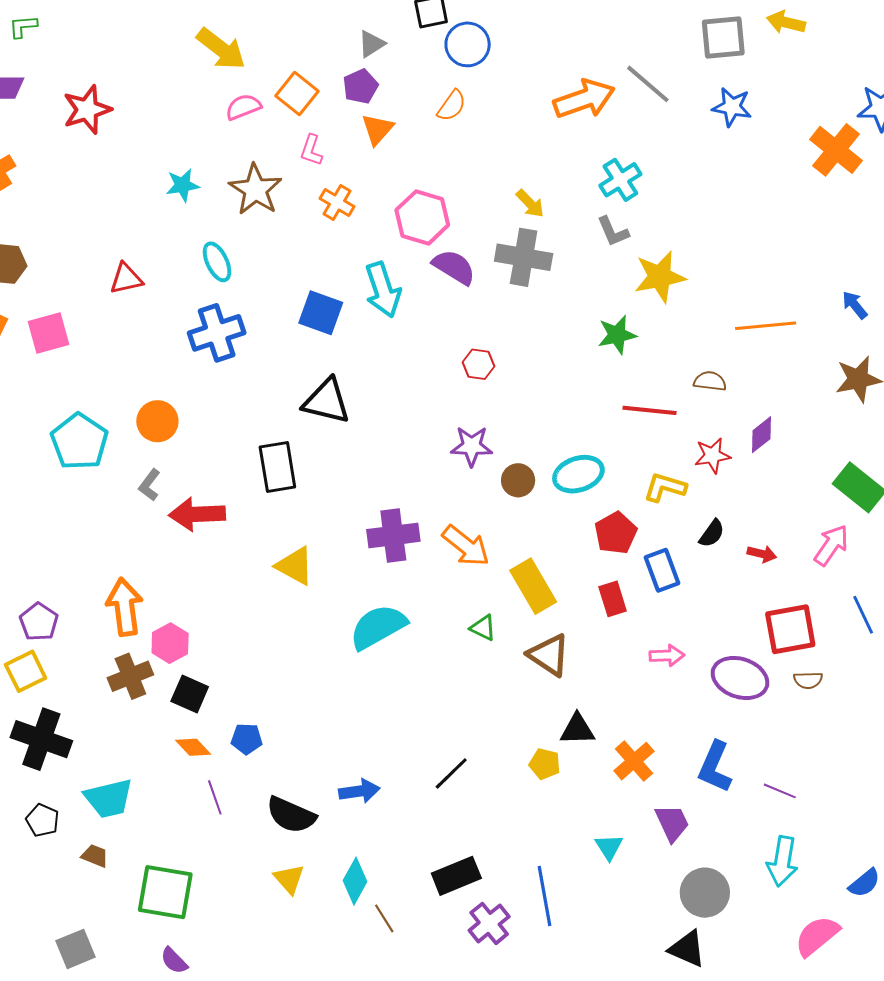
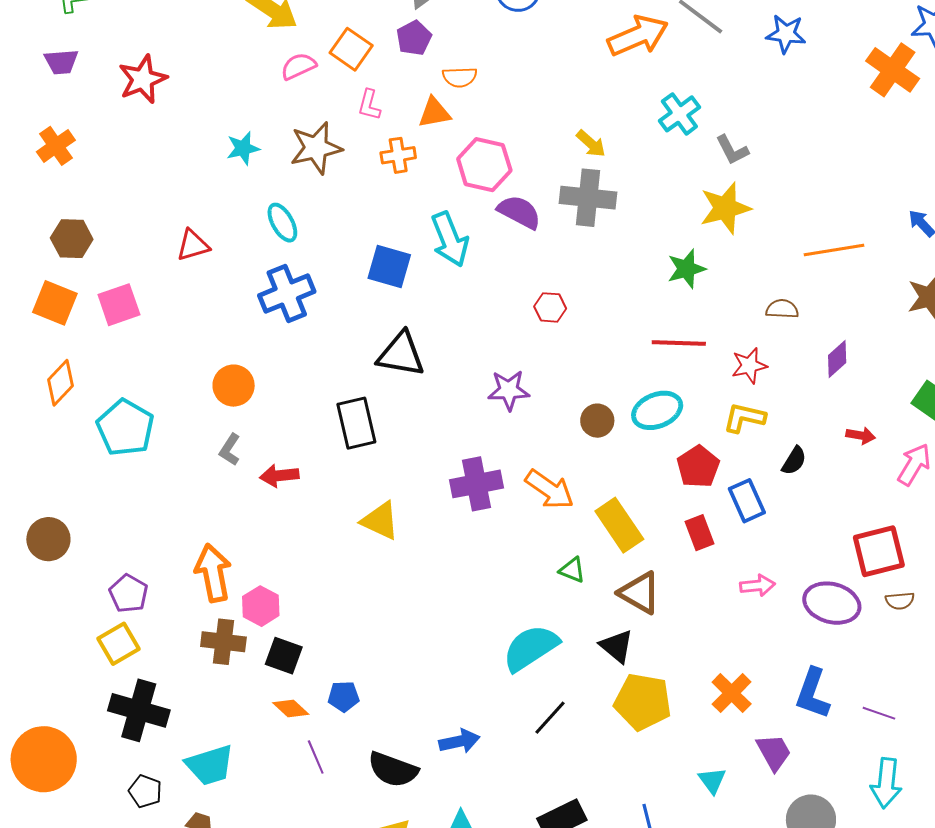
orange semicircle: (452, 106) -> (460, 77), moved, turned 56
orange triangle: (377, 129) -> (434, 113), moved, turned 42
brown star: (255, 190) -> (316, 148), turned 30
orange cross: (337, 202) -> (398, 155), turned -36
gray L-shape: (613, 231) -> (732, 150), moved
red line: (650, 410) -> (679, 343), moved
cyan pentagon: (79, 442) -> (125, 428), moved
purple star: (472, 446) -> (509, 390), moved
red star: (712, 455) -> (749, 366), moved
red arrow: (197, 514) -> (279, 476), size x0.7
red arrow: (762, 554) -> (861, 435), moved
cyan semicircle: (378, 627) -> (531, 648), moved
brown cross: (130, 676) -> (223, 642), turned 33
black triangle: (577, 729) -> (617, 646), moved, turned 45
yellow pentagon: (545, 764) -> (643, 702), size x1.8

